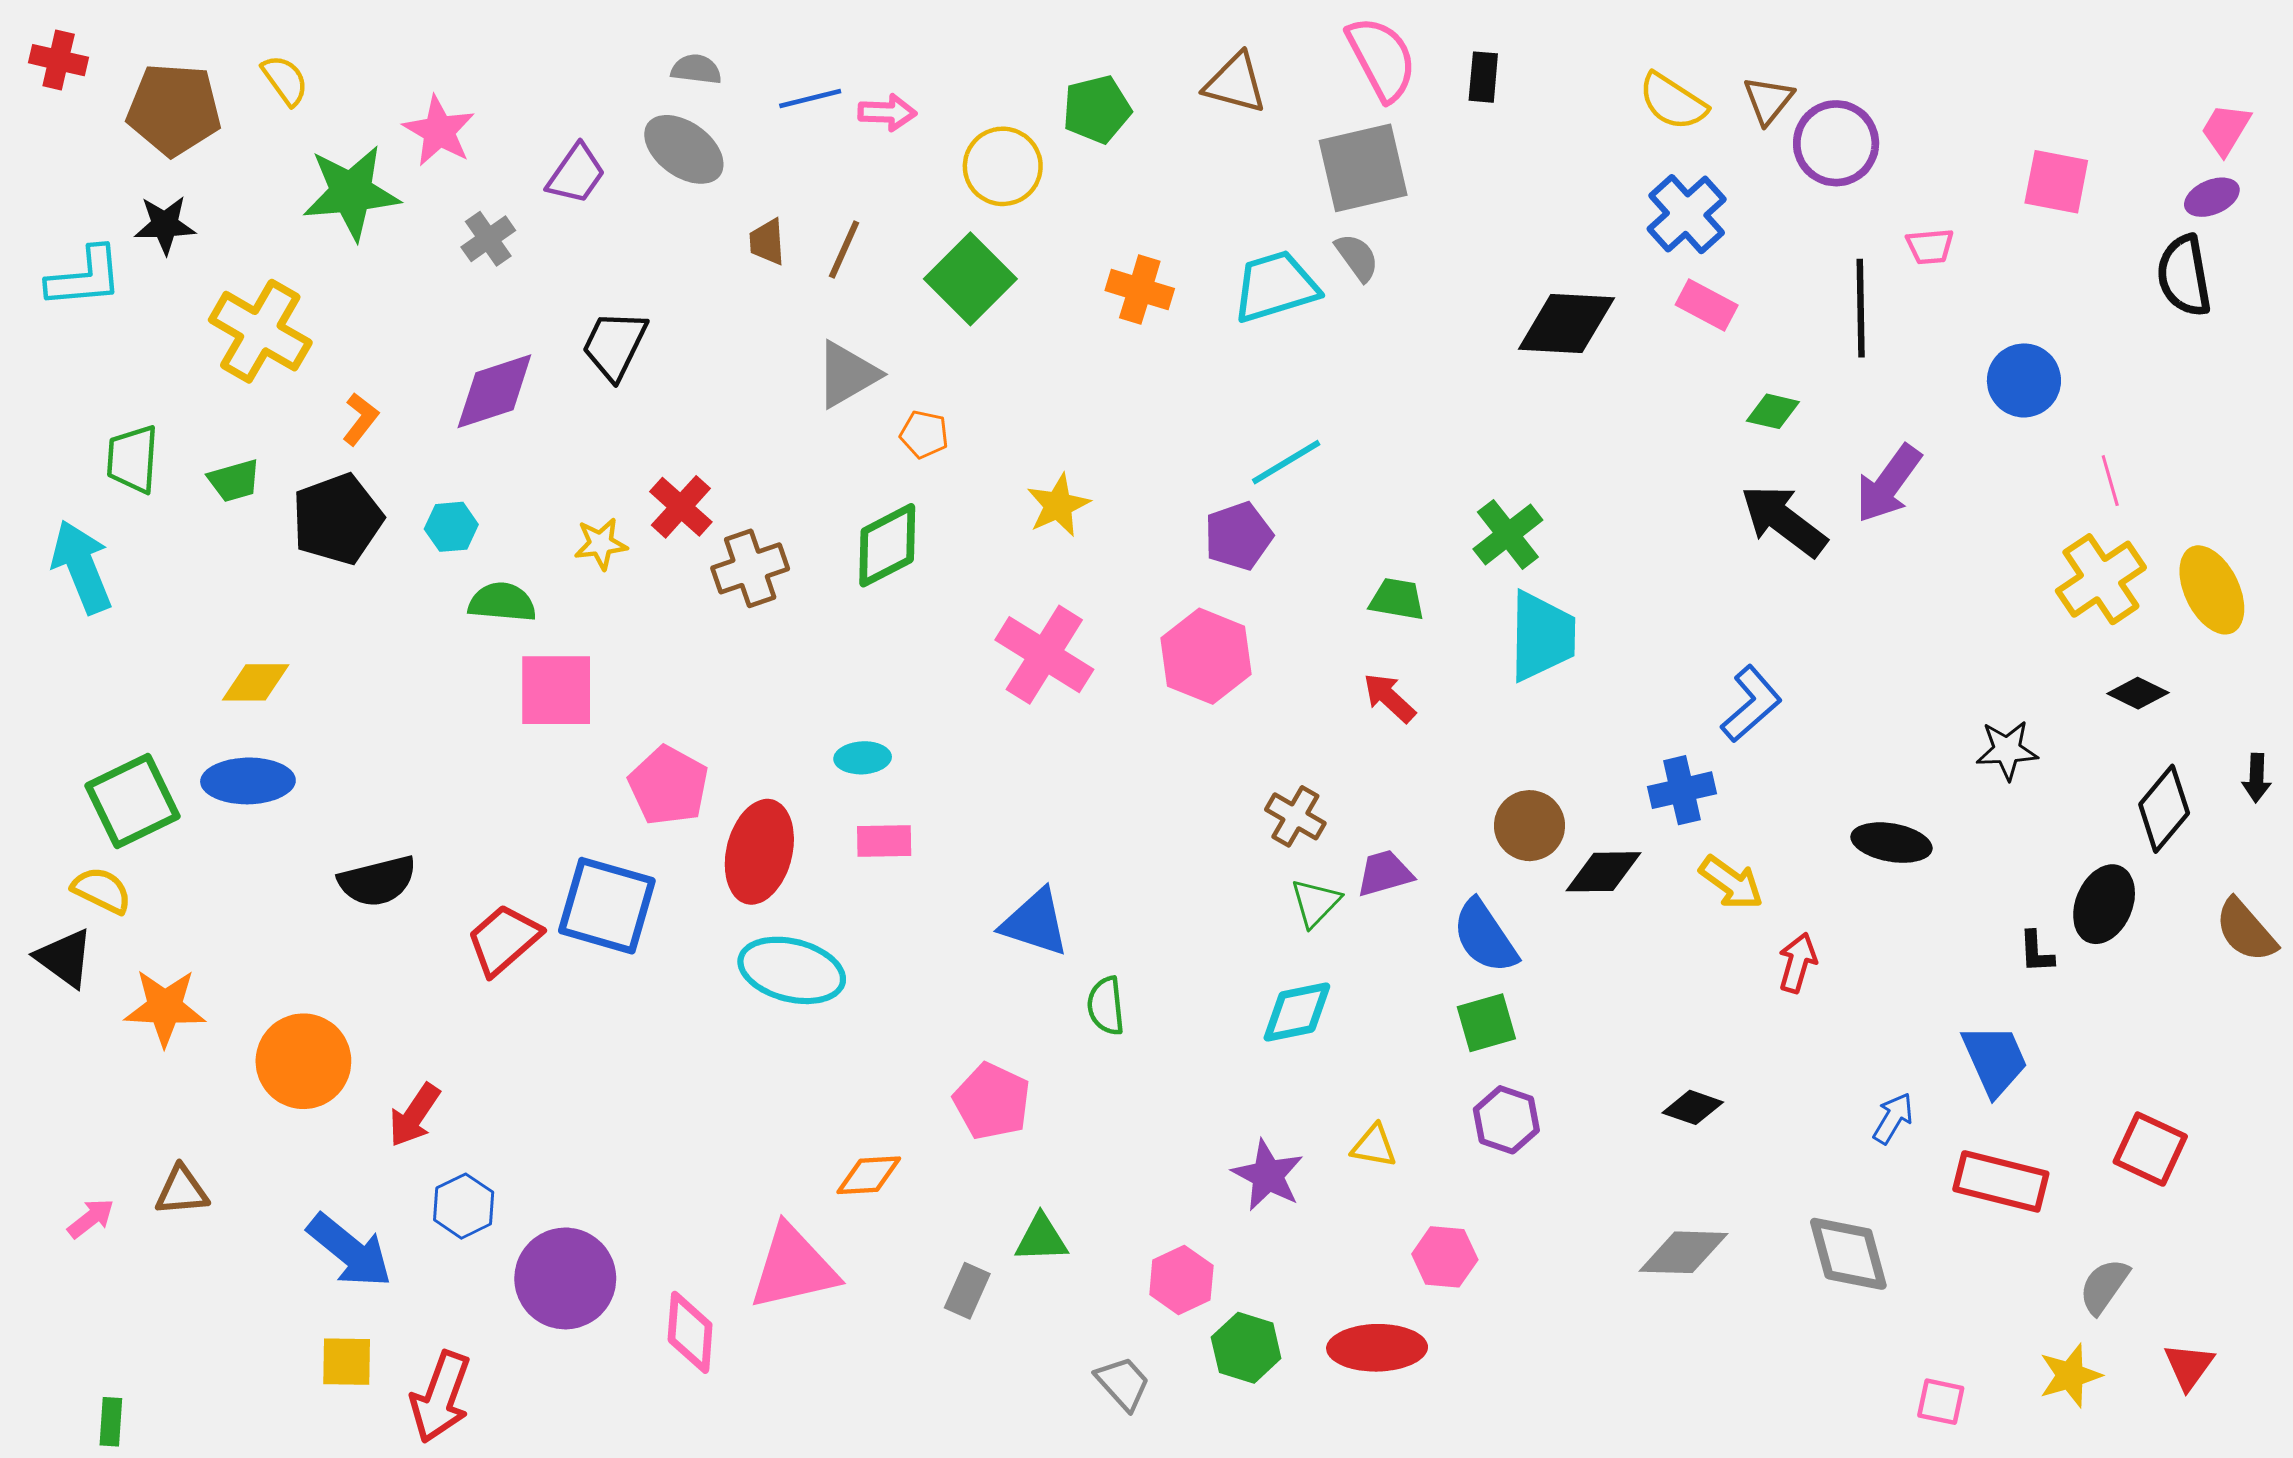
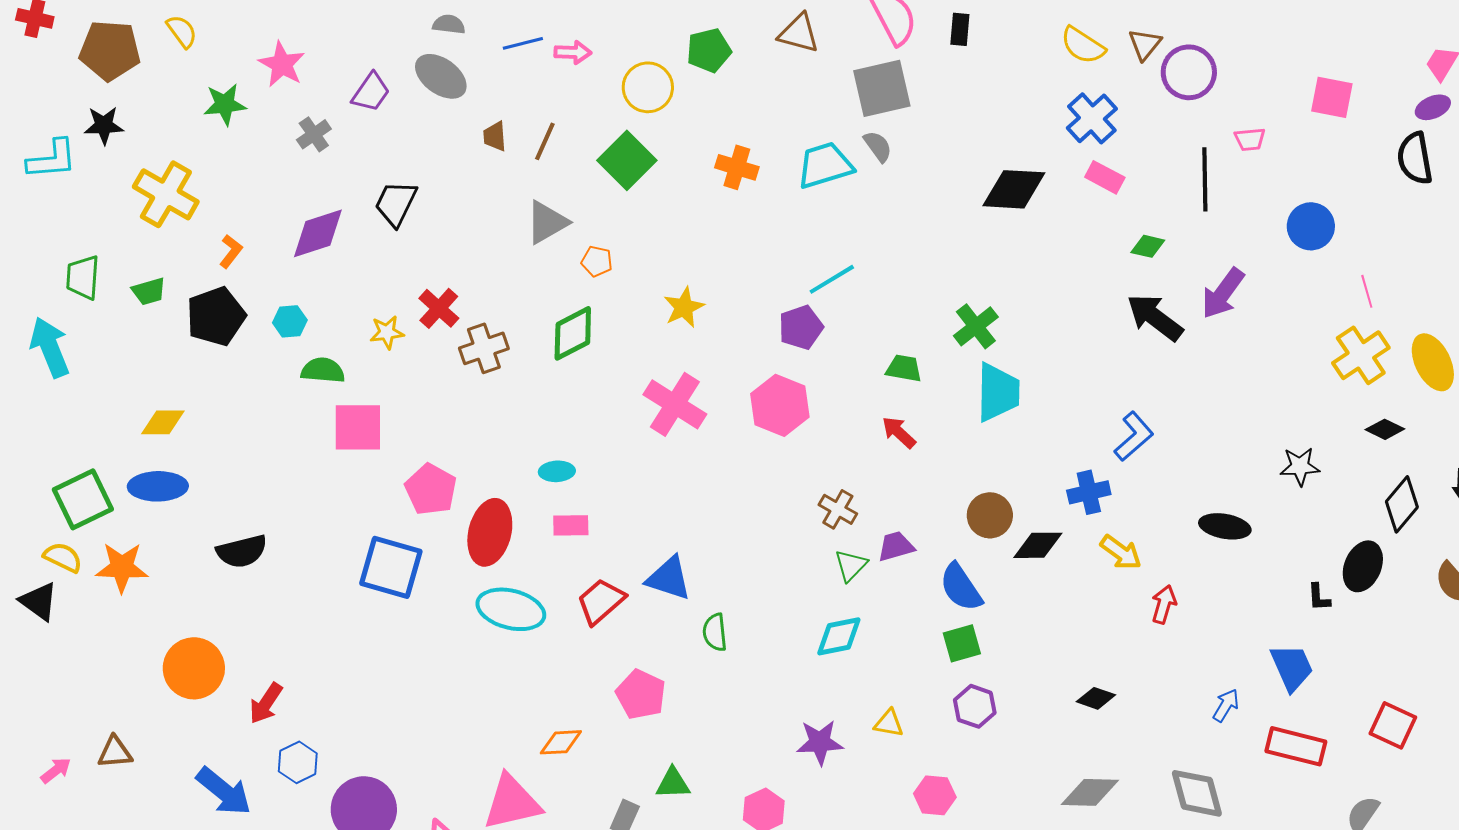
green star: (351, 193) -> (225, 104), size x0.7
red trapezoid: (504, 940) -> (601, 601), moved
orange star: (165, 1007) -> (122, 567), moved
purple star: (1268, 1175) -> (820, 742), turned -30

